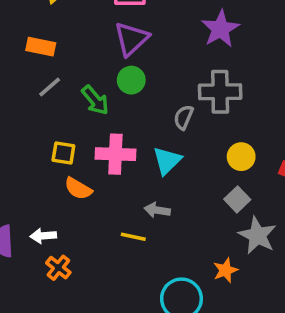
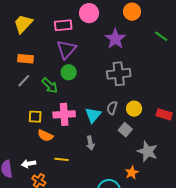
orange rectangle: (41, 47) -> (25, 59), moved
gray semicircle: (184, 117) -> (112, 108), moved
gray square: (237, 199) -> (125, 130), moved
gray arrow: (157, 210) -> (90, 143), turned -104
yellow line: (133, 237) -> (62, 159), moved

